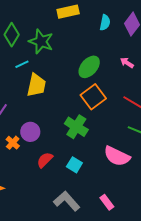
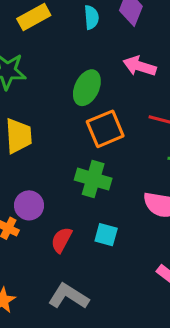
pink arrow: (127, 63) -> (140, 66), size x1.5
orange square: (93, 97) -> (105, 129), turned 30
gray L-shape: (67, 201) -> (68, 296), moved

